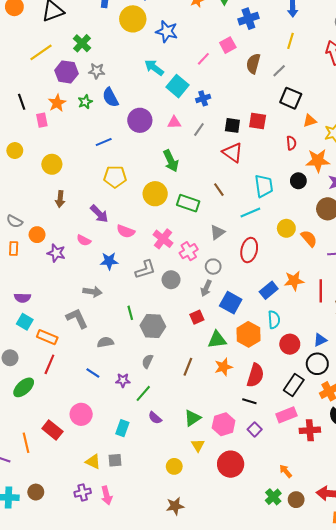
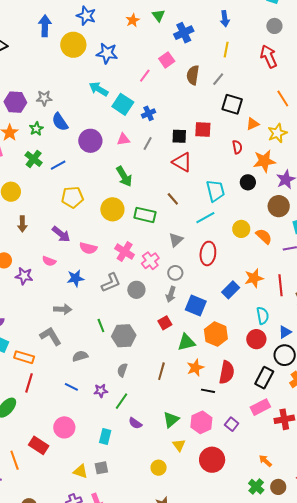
green cross: (82, 43) -> (34, 159), moved
cyan semicircle: (274, 320) -> (263, 316), moved
black line: (249, 401) -> (208, 391), moved

